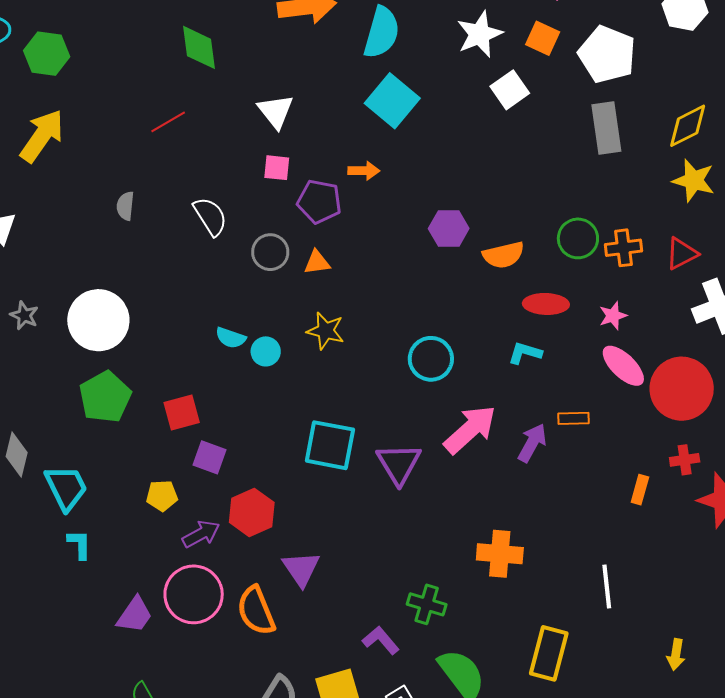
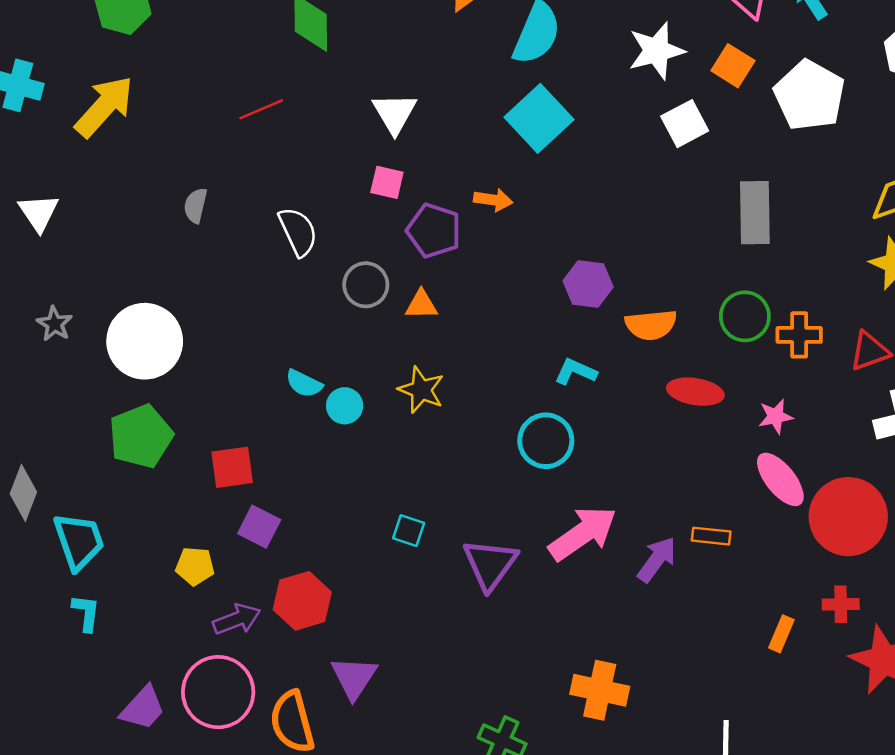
gray rectangle: (606, 128) -> (755, 213), moved
cyan L-shape: (525, 353) -> (576, 372), moved
cyan square: (330, 445) -> (409, 531), size x0.5

